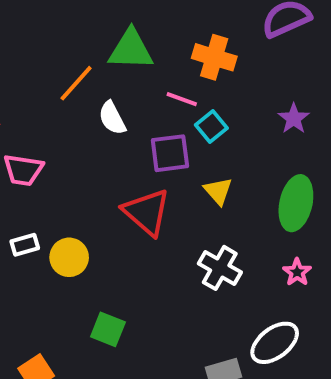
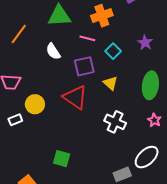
orange cross: (214, 57) -> (102, 16), turned -30
orange line: (76, 83) -> (19, 34), moved
cyan square: (211, 127) -> (113, 51), moved
yellow circle: (69, 257) -> (35, 104), moved

